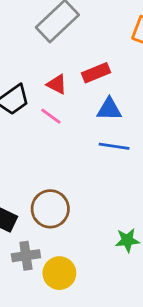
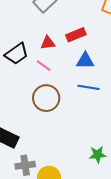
red triangle: (57, 84) -> (48, 43), turned -35
brown circle: (50, 209) -> (46, 98), moved

